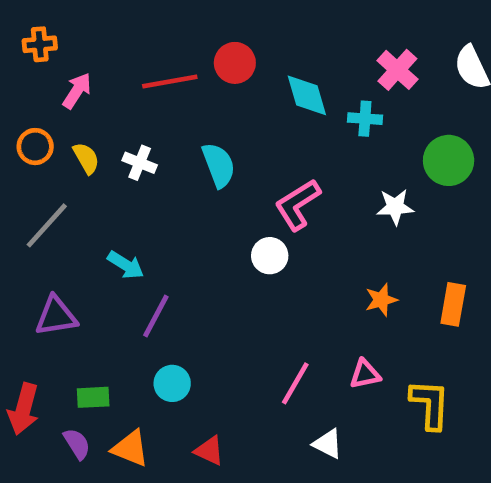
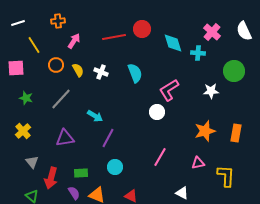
orange star: (381, 300) -> (205, 131), size x1.5
pink line: (295, 383) -> (160, 157), moved

